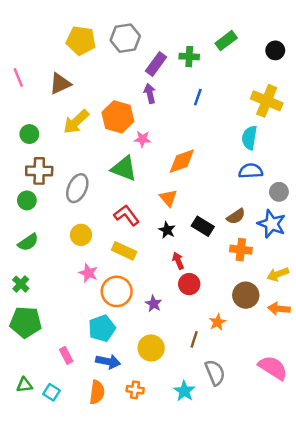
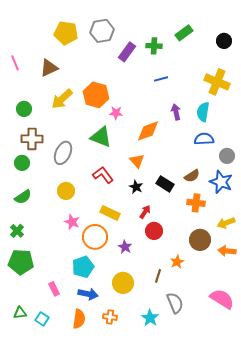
purple arrow: (150, 93) -> (176, 112), moved
blue line: (198, 97) -> (161, 79), turned 56
yellow rectangle: (124, 251) -> (110, 213), moved
red arrow: (178, 261) -> (145, 212), turned 56

